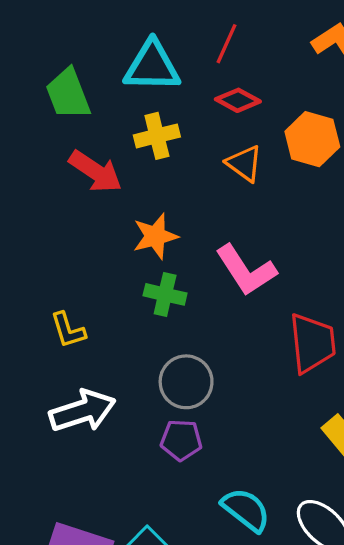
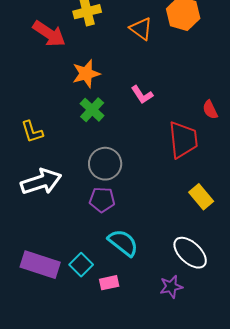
pink L-shape: (246, 270) -> (142, 95), size x0.6
green cross: (165, 294) -> (92, 110), turned 30
cyan semicircle: (246, 510) -> (123, 243), moved

